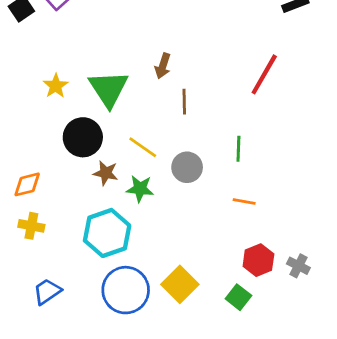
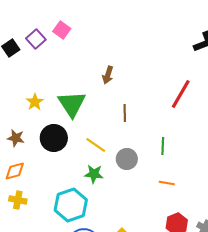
brown arrow: (163, 66) -> (108, 75), moved
brown star: (106, 173) -> (16, 138), moved

